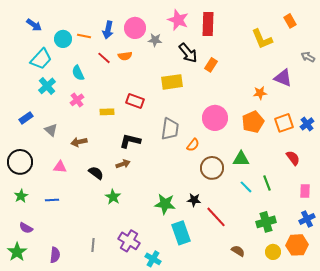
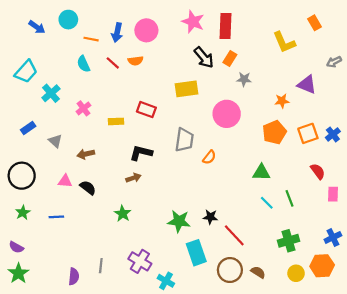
cyan circle: (63, 39) -> (68, 20), moved
gray star: (155, 40) -> (244, 79), moved
gray arrow: (308, 57) -> (334, 62), turned -56
cyan trapezoid: (41, 59) -> (26, 72), moved
orange rectangle: (211, 65) -> (230, 59), moved
cyan semicircle: (78, 73) -> (83, 64), moved
pink circle: (215, 118) -> (227, 114), moved
brown circle: (212, 168) -> (230, 270), moved
black semicircle: (96, 173) -> (88, 188), moved
pink rectangle: (305, 191) -> (333, 194), moved
purple semicircle: (26, 228) -> (16, 247), moved
purple semicircle: (55, 255) -> (74, 277), moved

